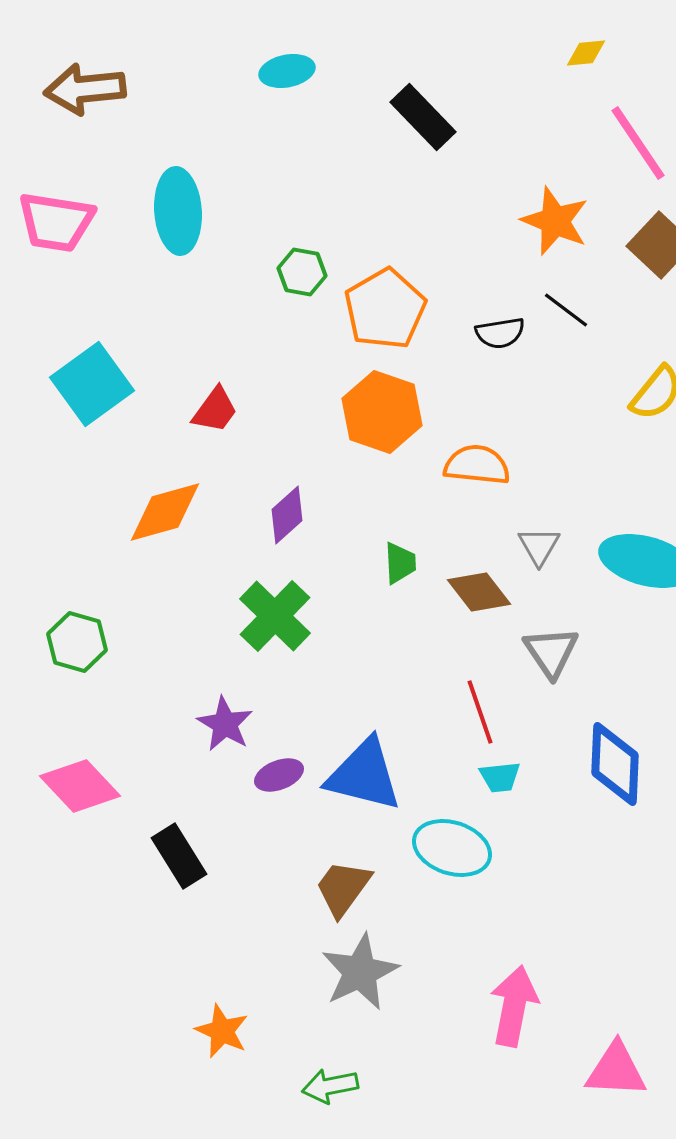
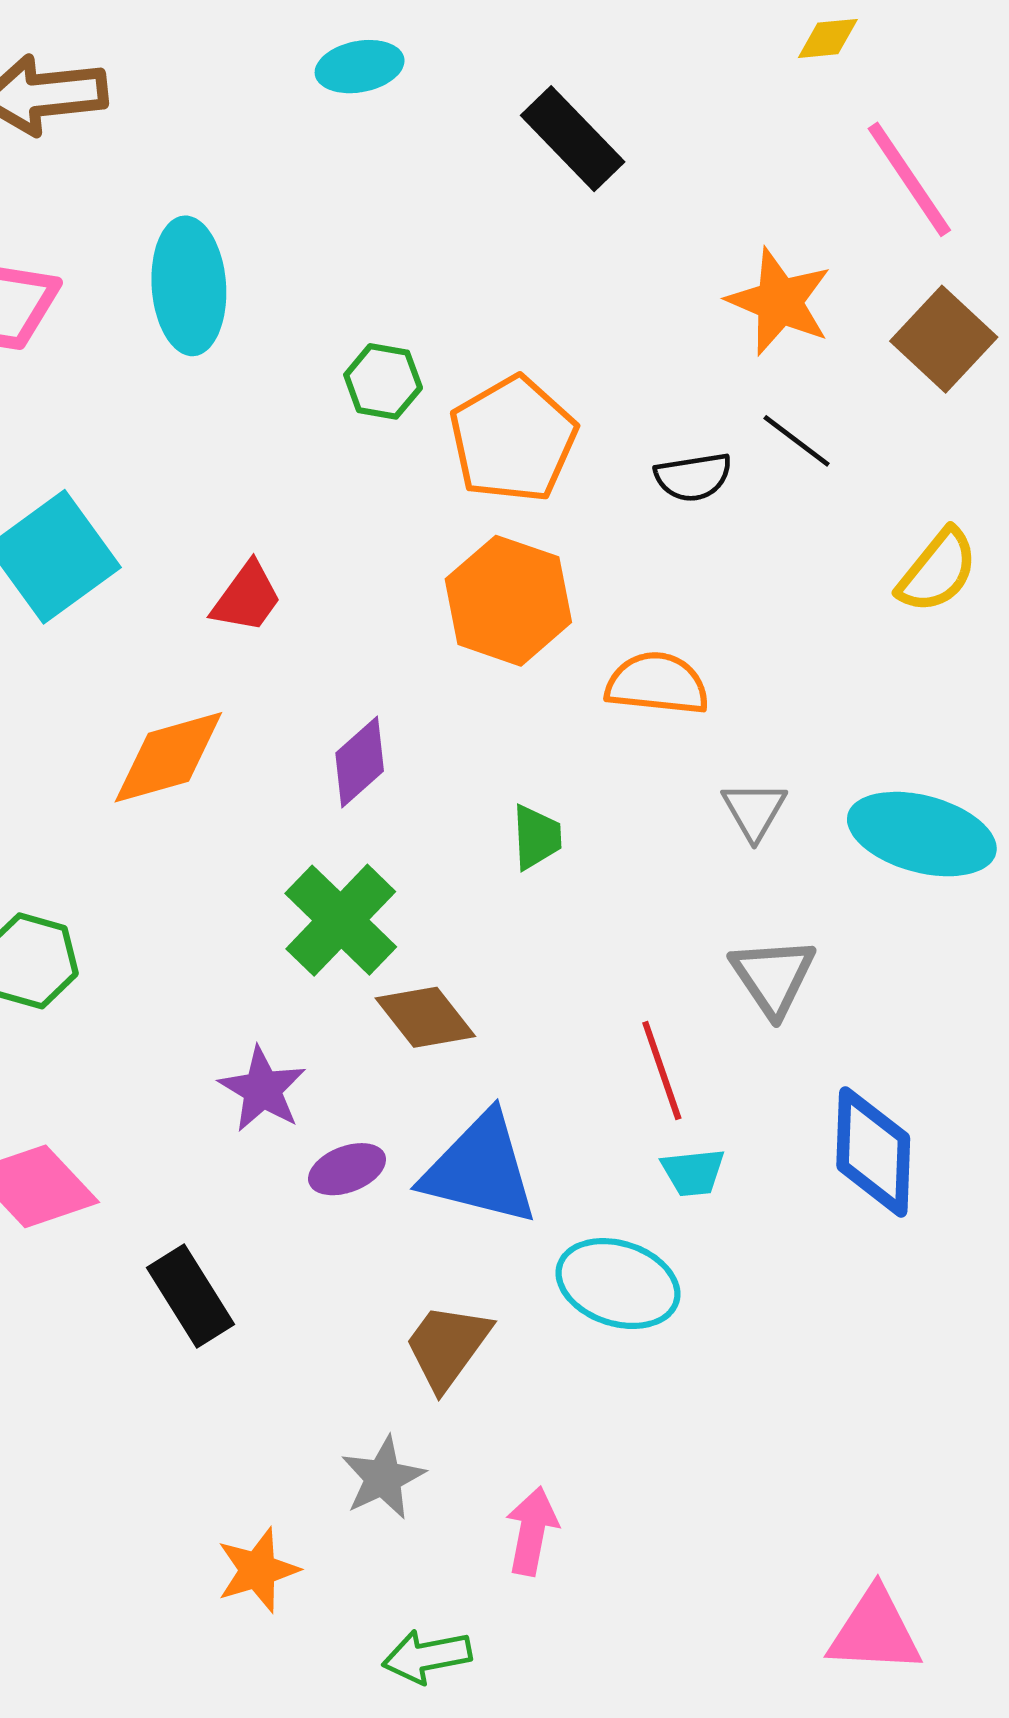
brown diamond: (479, 592) -> (425, 1017), moved
gray star: (360, 972) -> (383, 1478), moved, size x0.7
pink arrow: (514, 1006) -> (532, 1531), moved, size x0.7
orange star: (222, 1031) -> (258, 1570), turned 30

